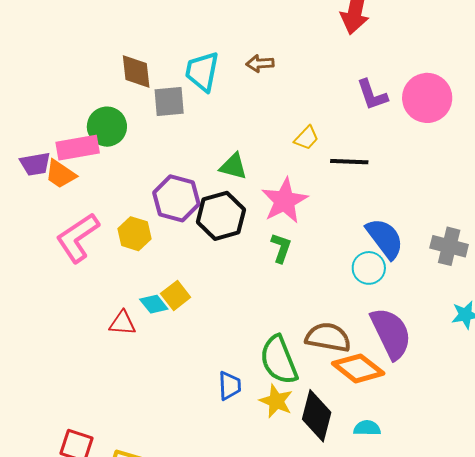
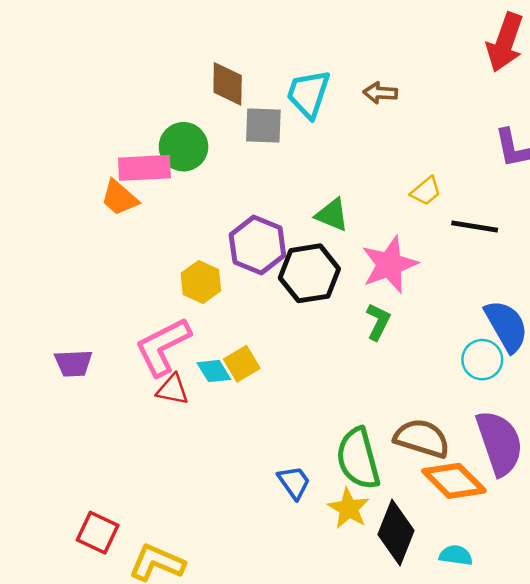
purple trapezoid: (35, 164) -> (73, 363), moved
pink L-shape: (78, 238) -> (163, 347), moved
blue trapezoid: (230, 386) -> (294, 482), turned -40

